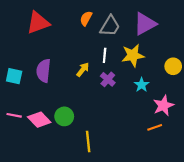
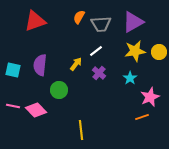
gray trapezoid: (110, 26) -> (101, 24), turned 55
white line: (105, 55) -> (96, 51), turned 48
yellow star: (133, 55) -> (135, 51), moved
yellow circle: (173, 66) -> (159, 52), moved
green circle: (64, 116) -> (59, 90), moved

